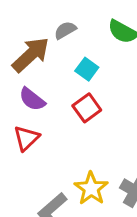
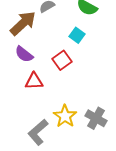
cyan square: (87, 69) -> (77, 35), moved
red triangle: (26, 138) -> (34, 81), moved, turned 42

